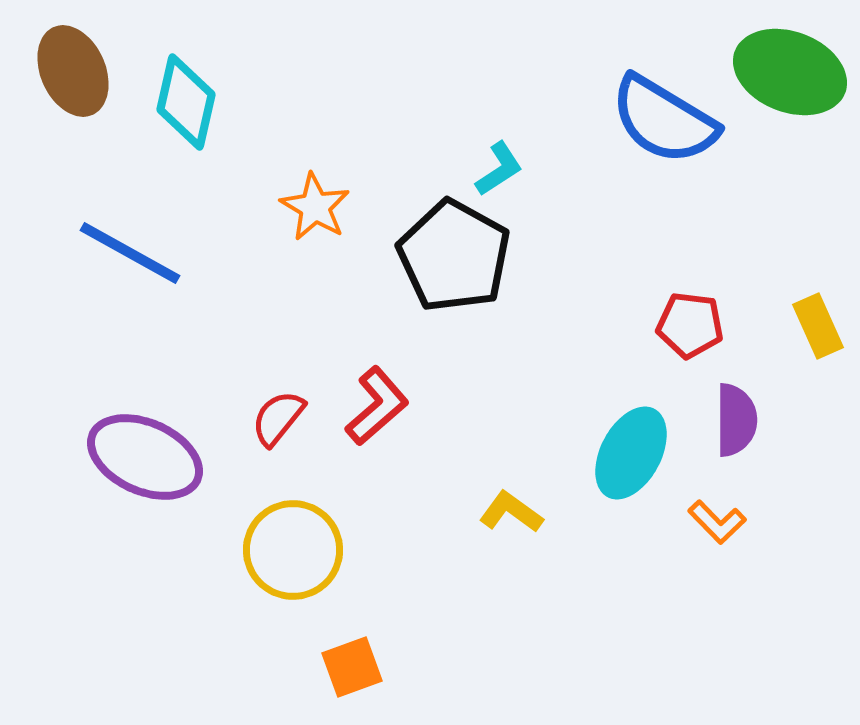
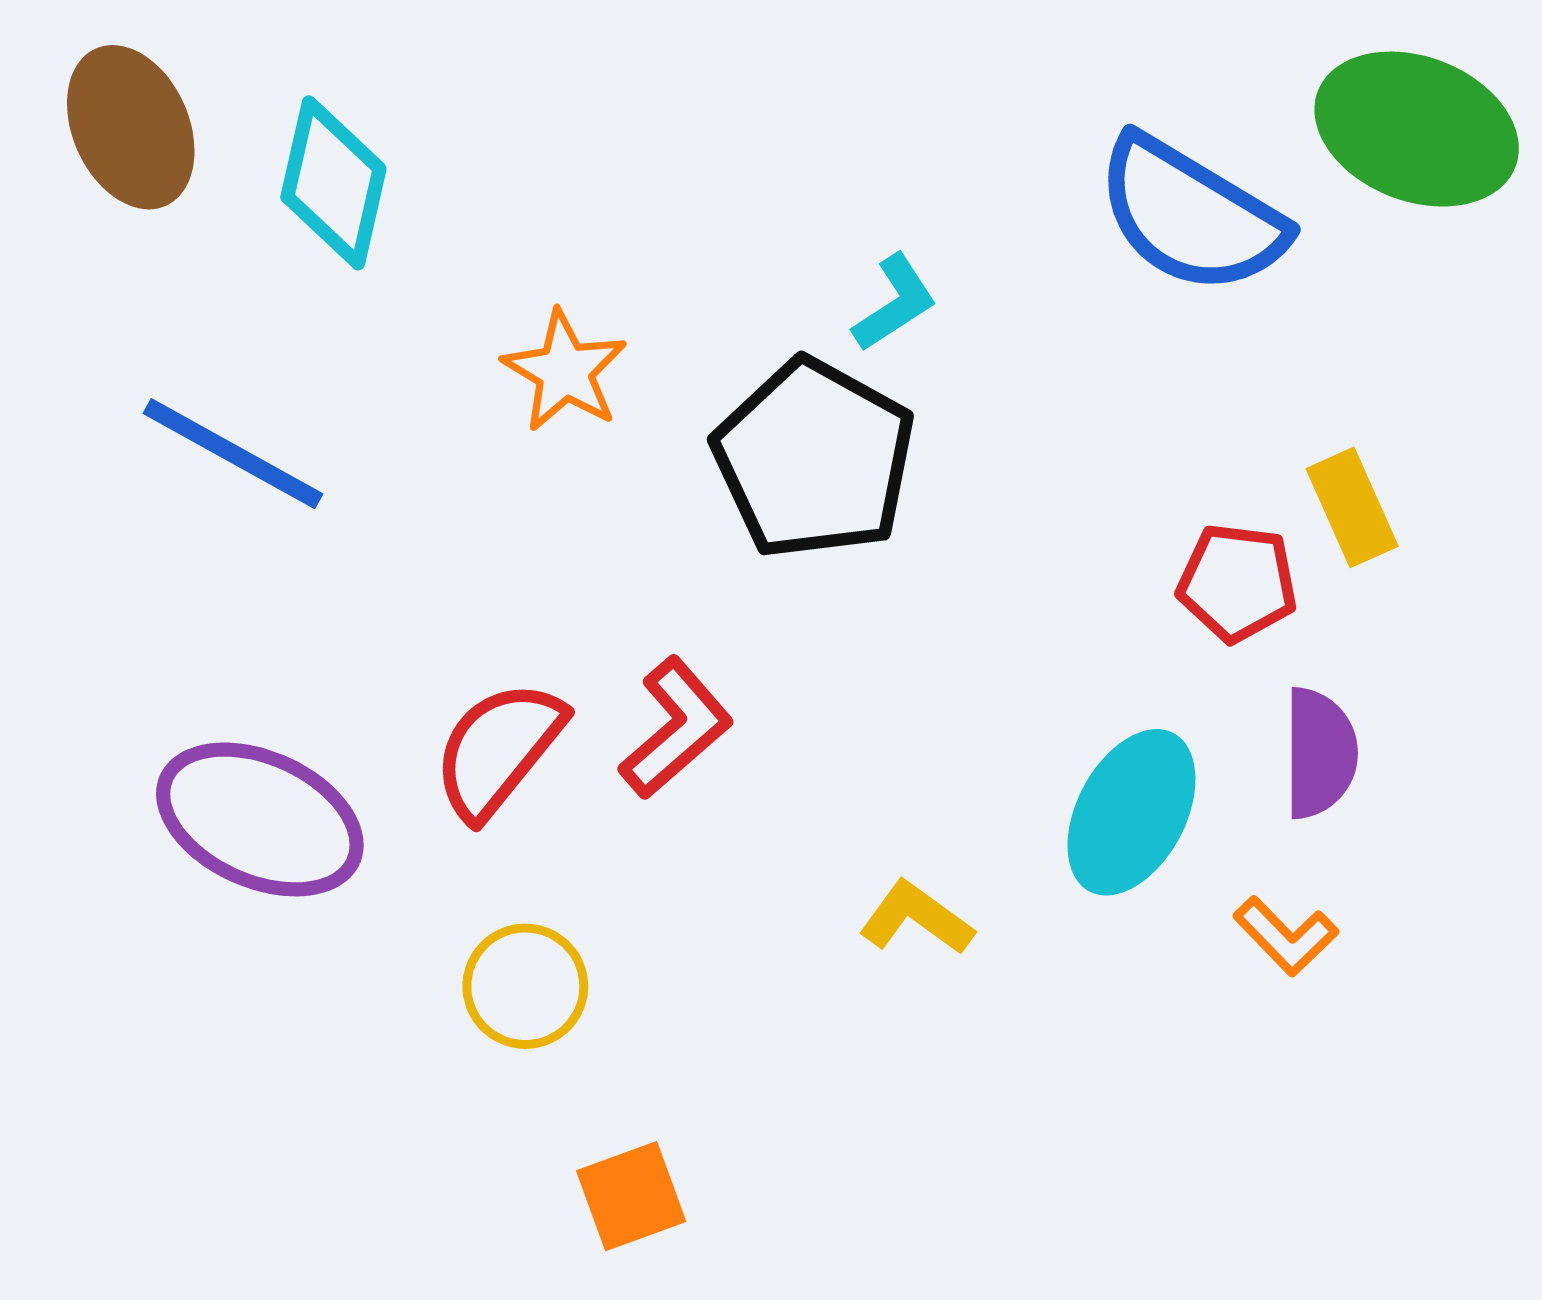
yellow rectangle: (818, 326) -> (1352, 507), moved
red semicircle: (278, 418) -> (498, 750), size x1.4
yellow circle: (293, 550) -> (525, 986), size x0.7

